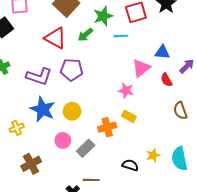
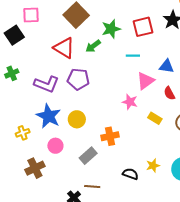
cyan line: (121, 36) -> (133, 56), moved
yellow rectangle: (129, 116) -> (155, 118), moved
pink circle: (63, 140) -> (55, 146), moved

